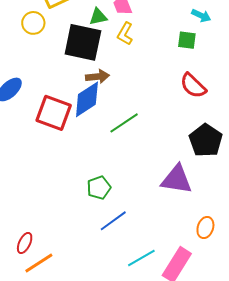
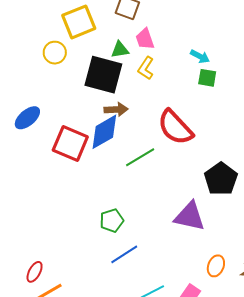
cyan arrow: (201, 16) -> (200, 56), moved
red semicircle: (193, 86) -> (175, 127), moved, size x1.4

